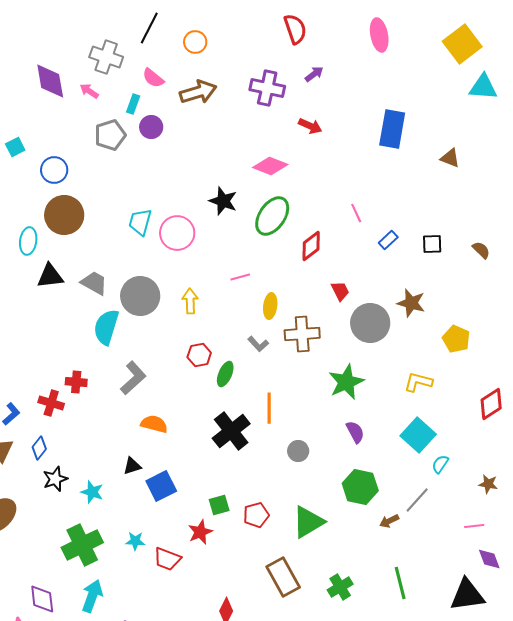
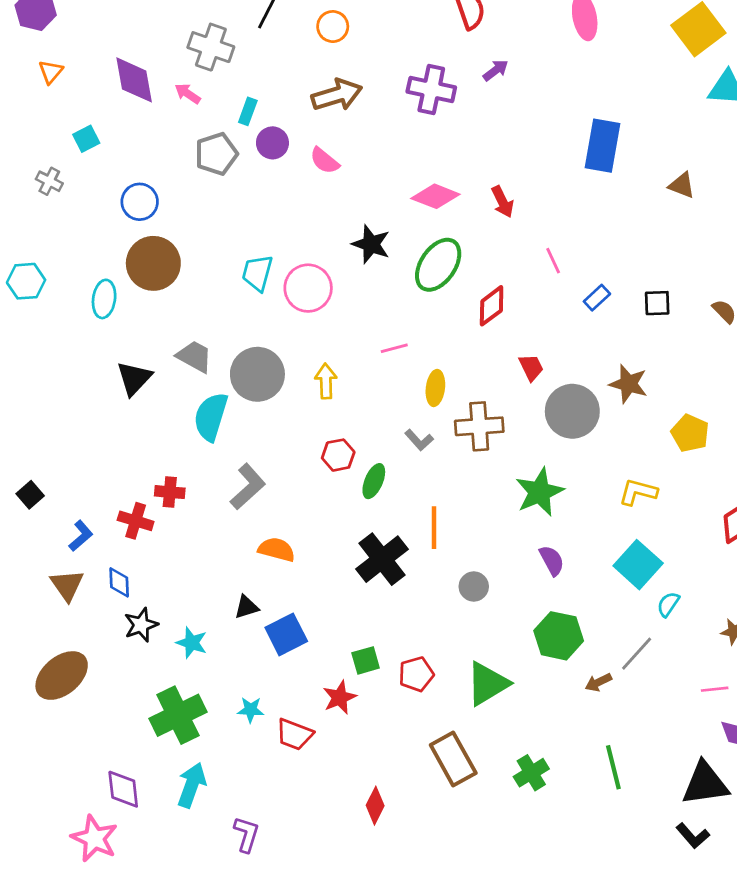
pink semicircle: (153, 78) -> (324, 161), moved
red arrow: (310, 126) -> (502, 202), moved, turned 40
cyan square: (15, 147) -> (86, 139), moved
black triangle: (50, 276) -> (134, 378), moved, turned -40
blue diamond: (39, 448) -> (119, 582), turned -40

